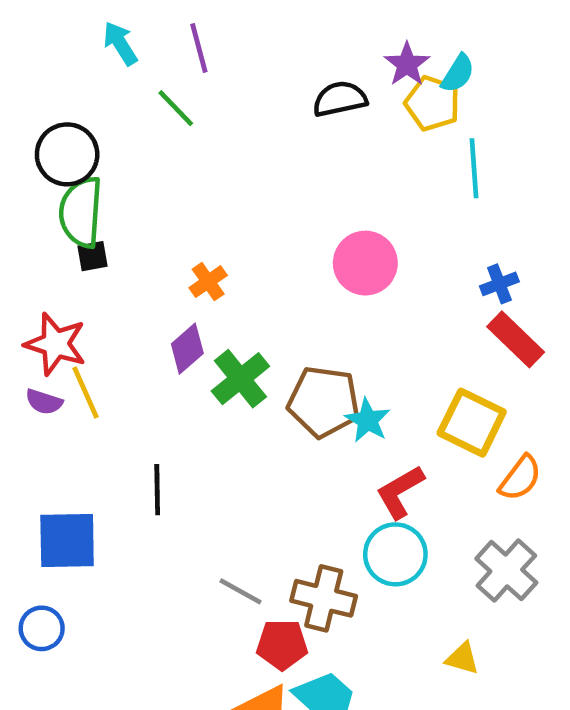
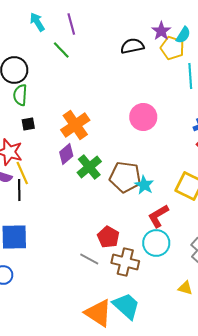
green semicircle: (81, 212) -> (20, 95), size x0.7
black square: (92, 256) -> (28, 124), moved
orange cross: (208, 282) -> (75, 125), size x1.8
black line: (157, 490) -> (19, 190), moved
red pentagon: (282, 645) -> (108, 237), moved, turned 30

